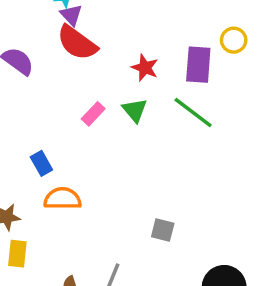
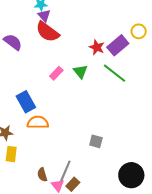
purple rectangle: (198, 65) -> (118, 45), turned 45
red star: (145, 68) -> (97, 47), moved
blue rectangle: (41, 163) -> (26, 102), size x1.5

